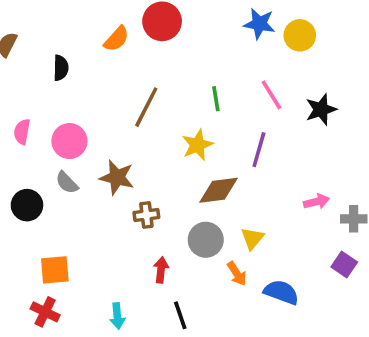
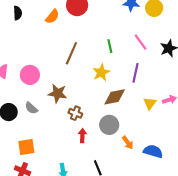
black semicircle: (61, 68) -> (18, 13), moved
gray semicircle: (67, 183) -> (31, 108), moved
brown cross: (146, 215) -> (75, 113), turned 32
yellow triangle: (252, 238) -> (150, 103), moved
red arrow: (161, 270) -> (82, 136), moved

